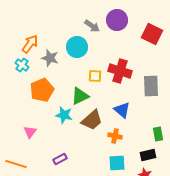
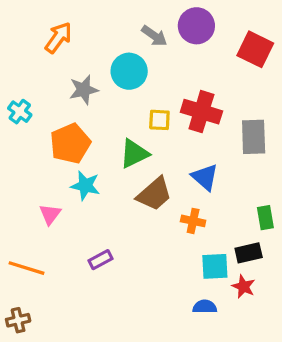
orange arrow: (30, 44) -> (58, 38), moved
gray star: (50, 58) -> (84, 90), turned -30
cyan cross: (22, 65) -> (20, 112), moved
cyan star: (64, 115) -> (85, 186), moved
cyan square: (117, 163) -> (215, 266), moved

